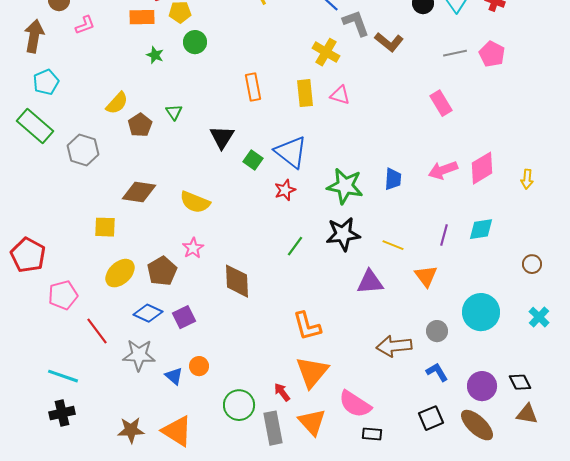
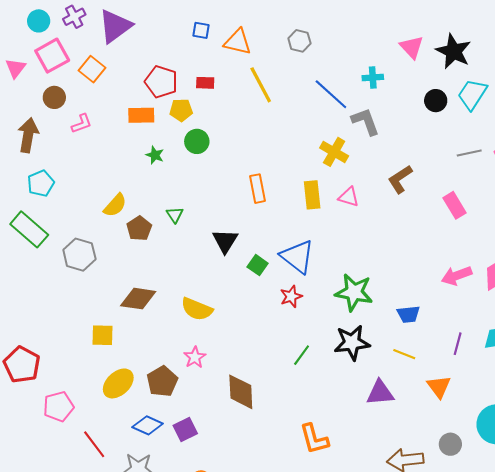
brown L-shape: (389, 42) -> (400, 179), moved, turned 108
blue trapezoid: (393, 179) -> (408, 314), moved, turned 80

